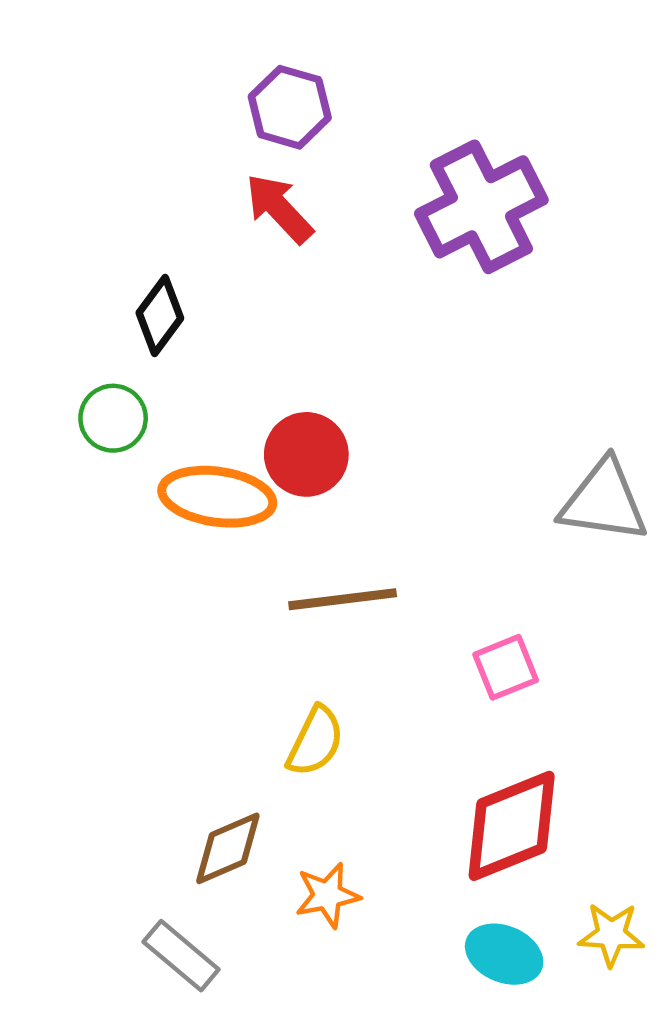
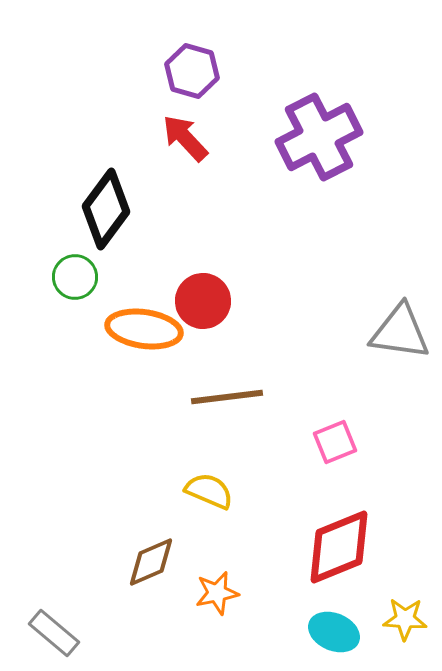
black diamond: (160, 316) -> (106, 209), size x1.5
yellow semicircle: (315, 741) -> (209, 491), turned -93
gray rectangle: (181, 956) -> (54, 633), moved

